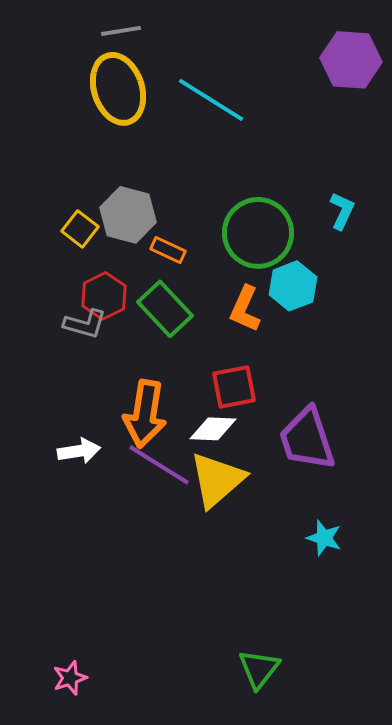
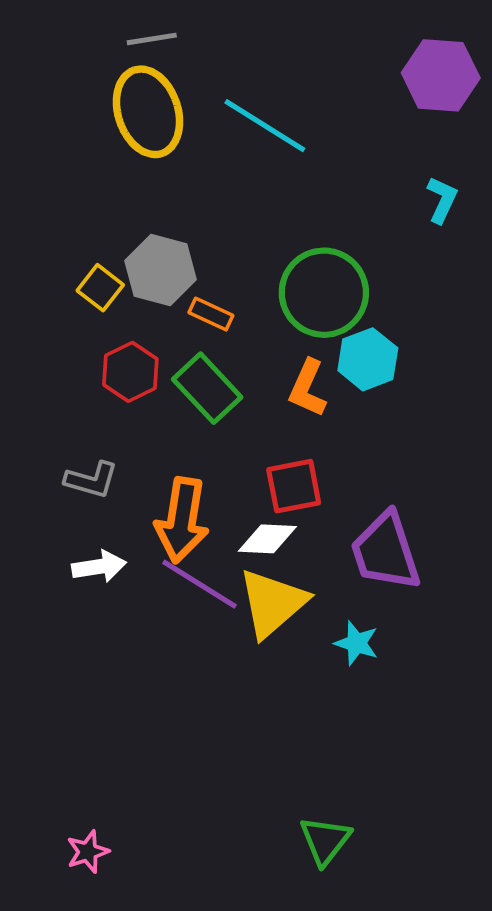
cyan L-shape: (342, 211) -> (442, 200), moved
gray L-shape: (85, 324) -> (91, 480), moved
cyan star: (324, 538) -> (357, 643), moved

